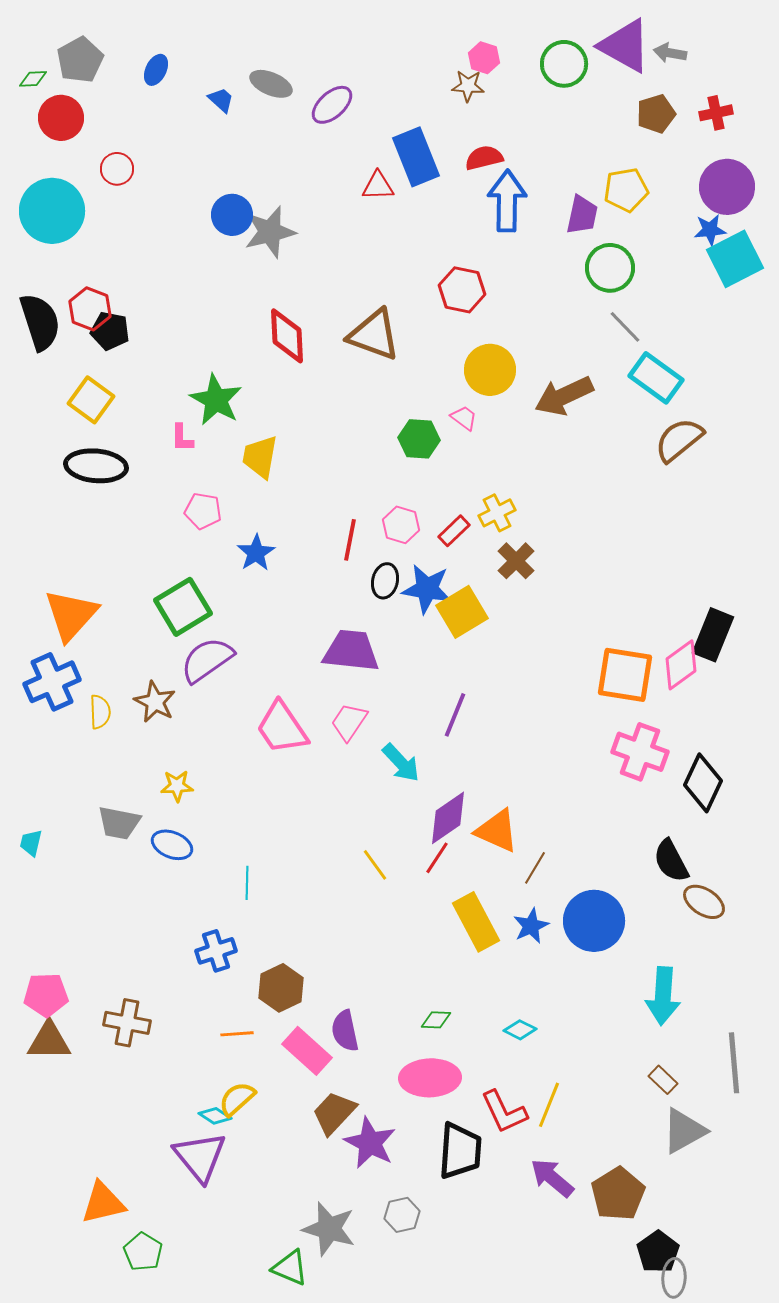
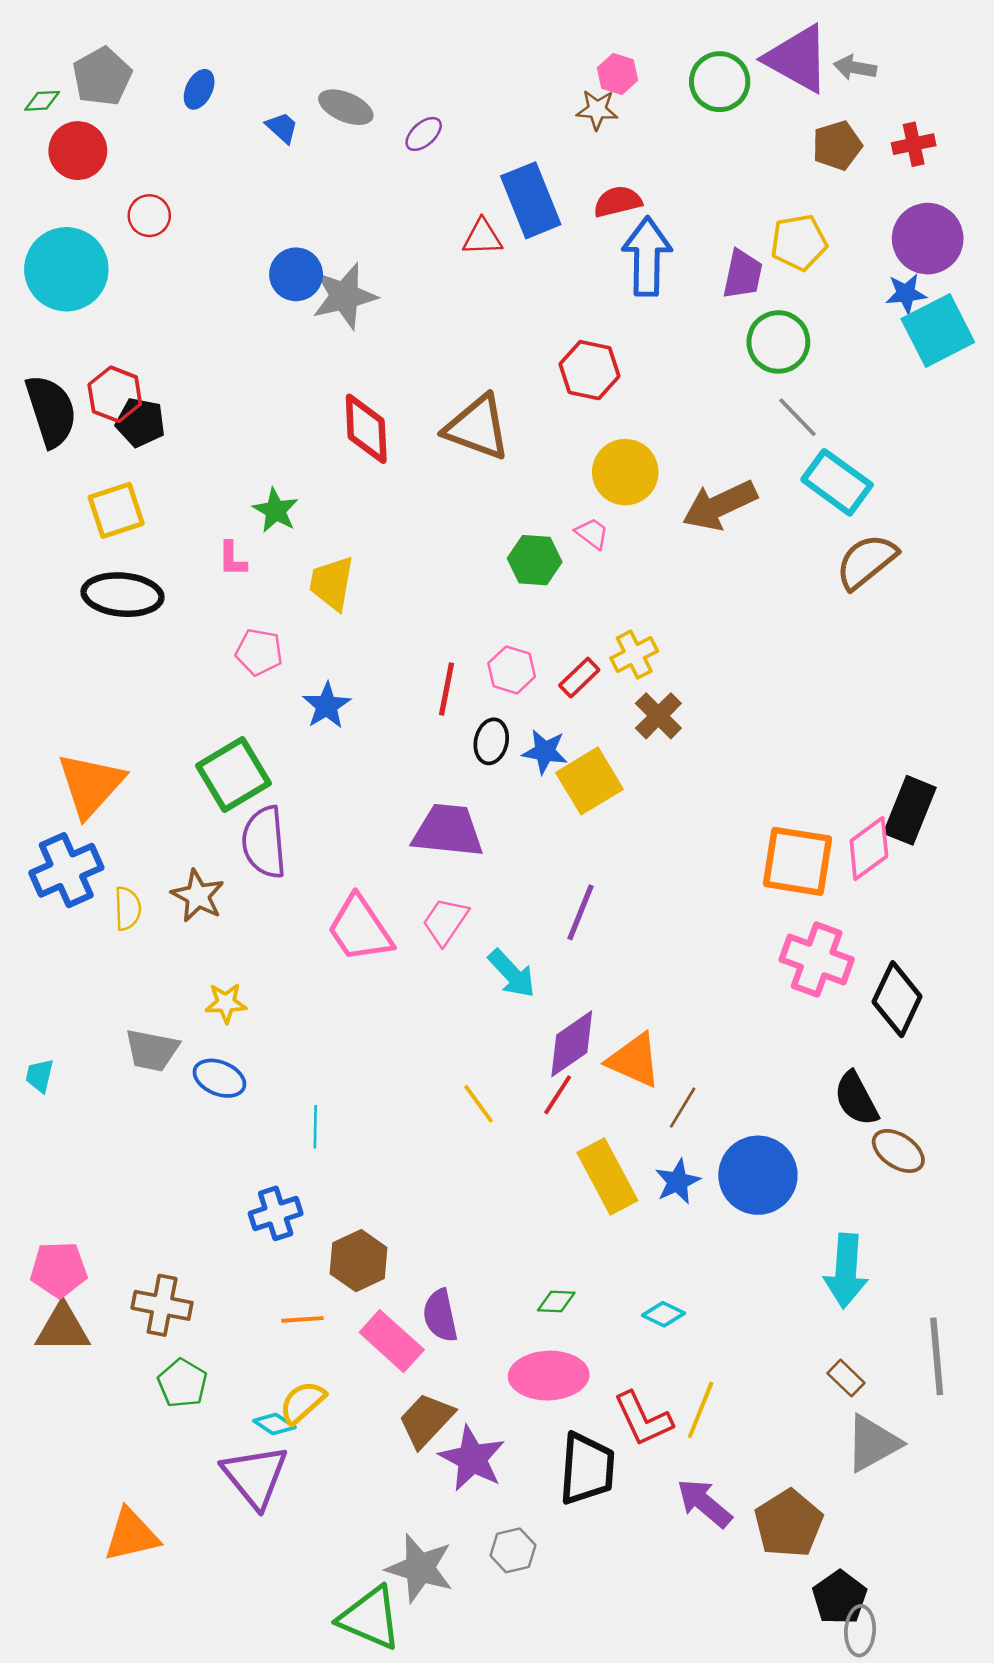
purple ellipse: (332, 105) -> (424, 134), size x0.7
yellow square: (91, 400) -> (116, 510), turned 36
green star: (216, 400) -> (276, 510), size x0.7
blue star: (427, 589) -> (545, 752), size x0.7
purple semicircle: (207, 660) -> (264, 842), turned -60
green pentagon: (143, 1252) -> (182, 1383), moved
green triangle: (290, 1268) -> (370, 1618), size x1.4

